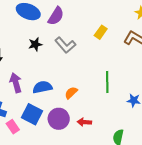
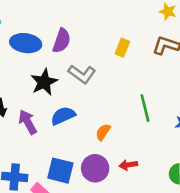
black star: (35, 44) -> (44, 82), size x1.5
purple arrow: (16, 83) -> (28, 122), moved
blue semicircle: (42, 87) -> (63, 116), moved

